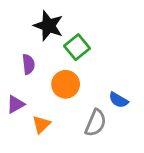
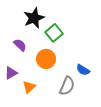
black star: (48, 26) -> (34, 18), turned 30
purple semicircle: (28, 64) -> (20, 45), turned -40

